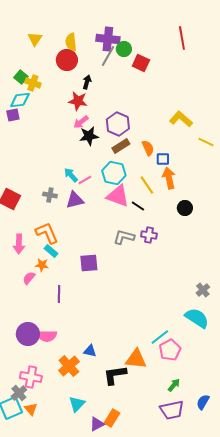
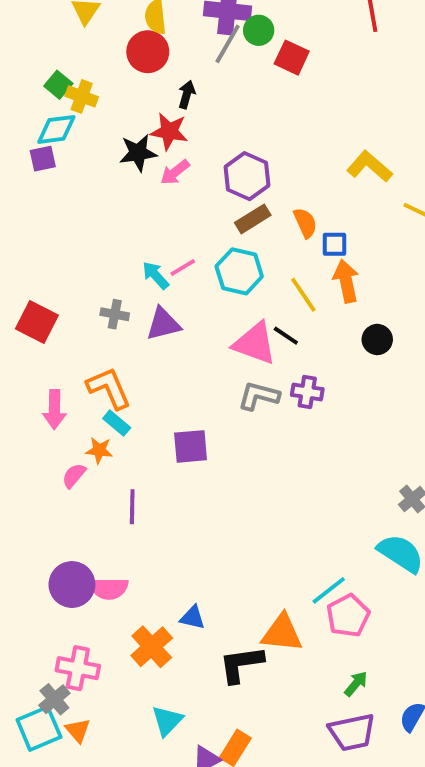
black star: (89, 136) -> (138, 153), moved
pink line: (85, 180) -> (183, 268), moved
pink triangle: (118, 196) -> (255, 343), moved

